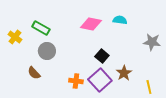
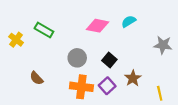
cyan semicircle: (120, 20) -> (129, 21), turned -40
gray circle: (47, 51) -> (77, 58), moved
purple square: (100, 80) -> (107, 86), size x0.7
orange cross: (76, 81) -> (81, 87), size x1.5

